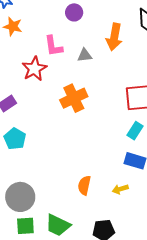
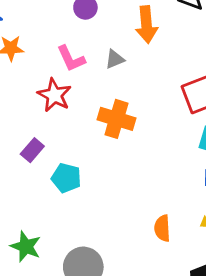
orange cross: (74, 98) -> (116, 119), turned -32
cyan pentagon: (15, 139) -> (66, 178), moved

